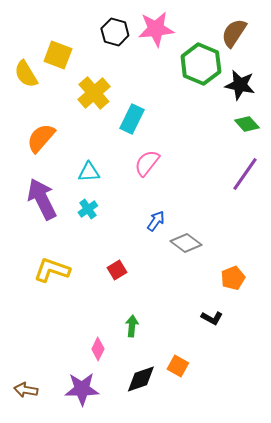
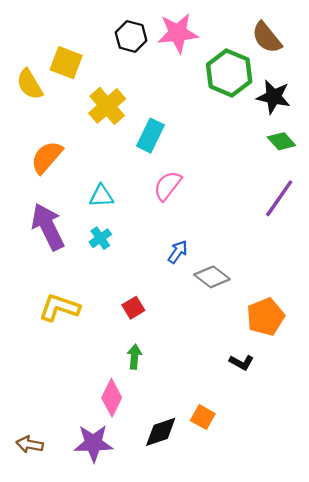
brown semicircle: (234, 33) -> (267, 38), turned -72
orange pentagon: (233, 278) -> (266, 317), size x1.4
green arrow: (132, 326) -> (134, 357), moved
pink diamond: (98, 349) -> (112, 398), size x1.4

